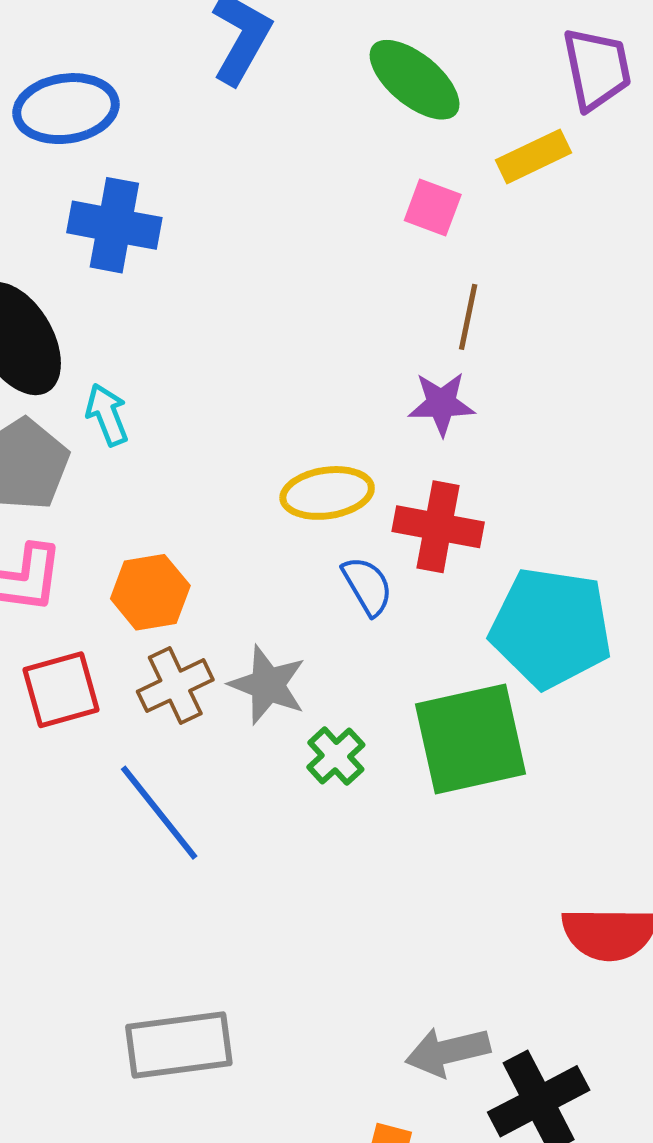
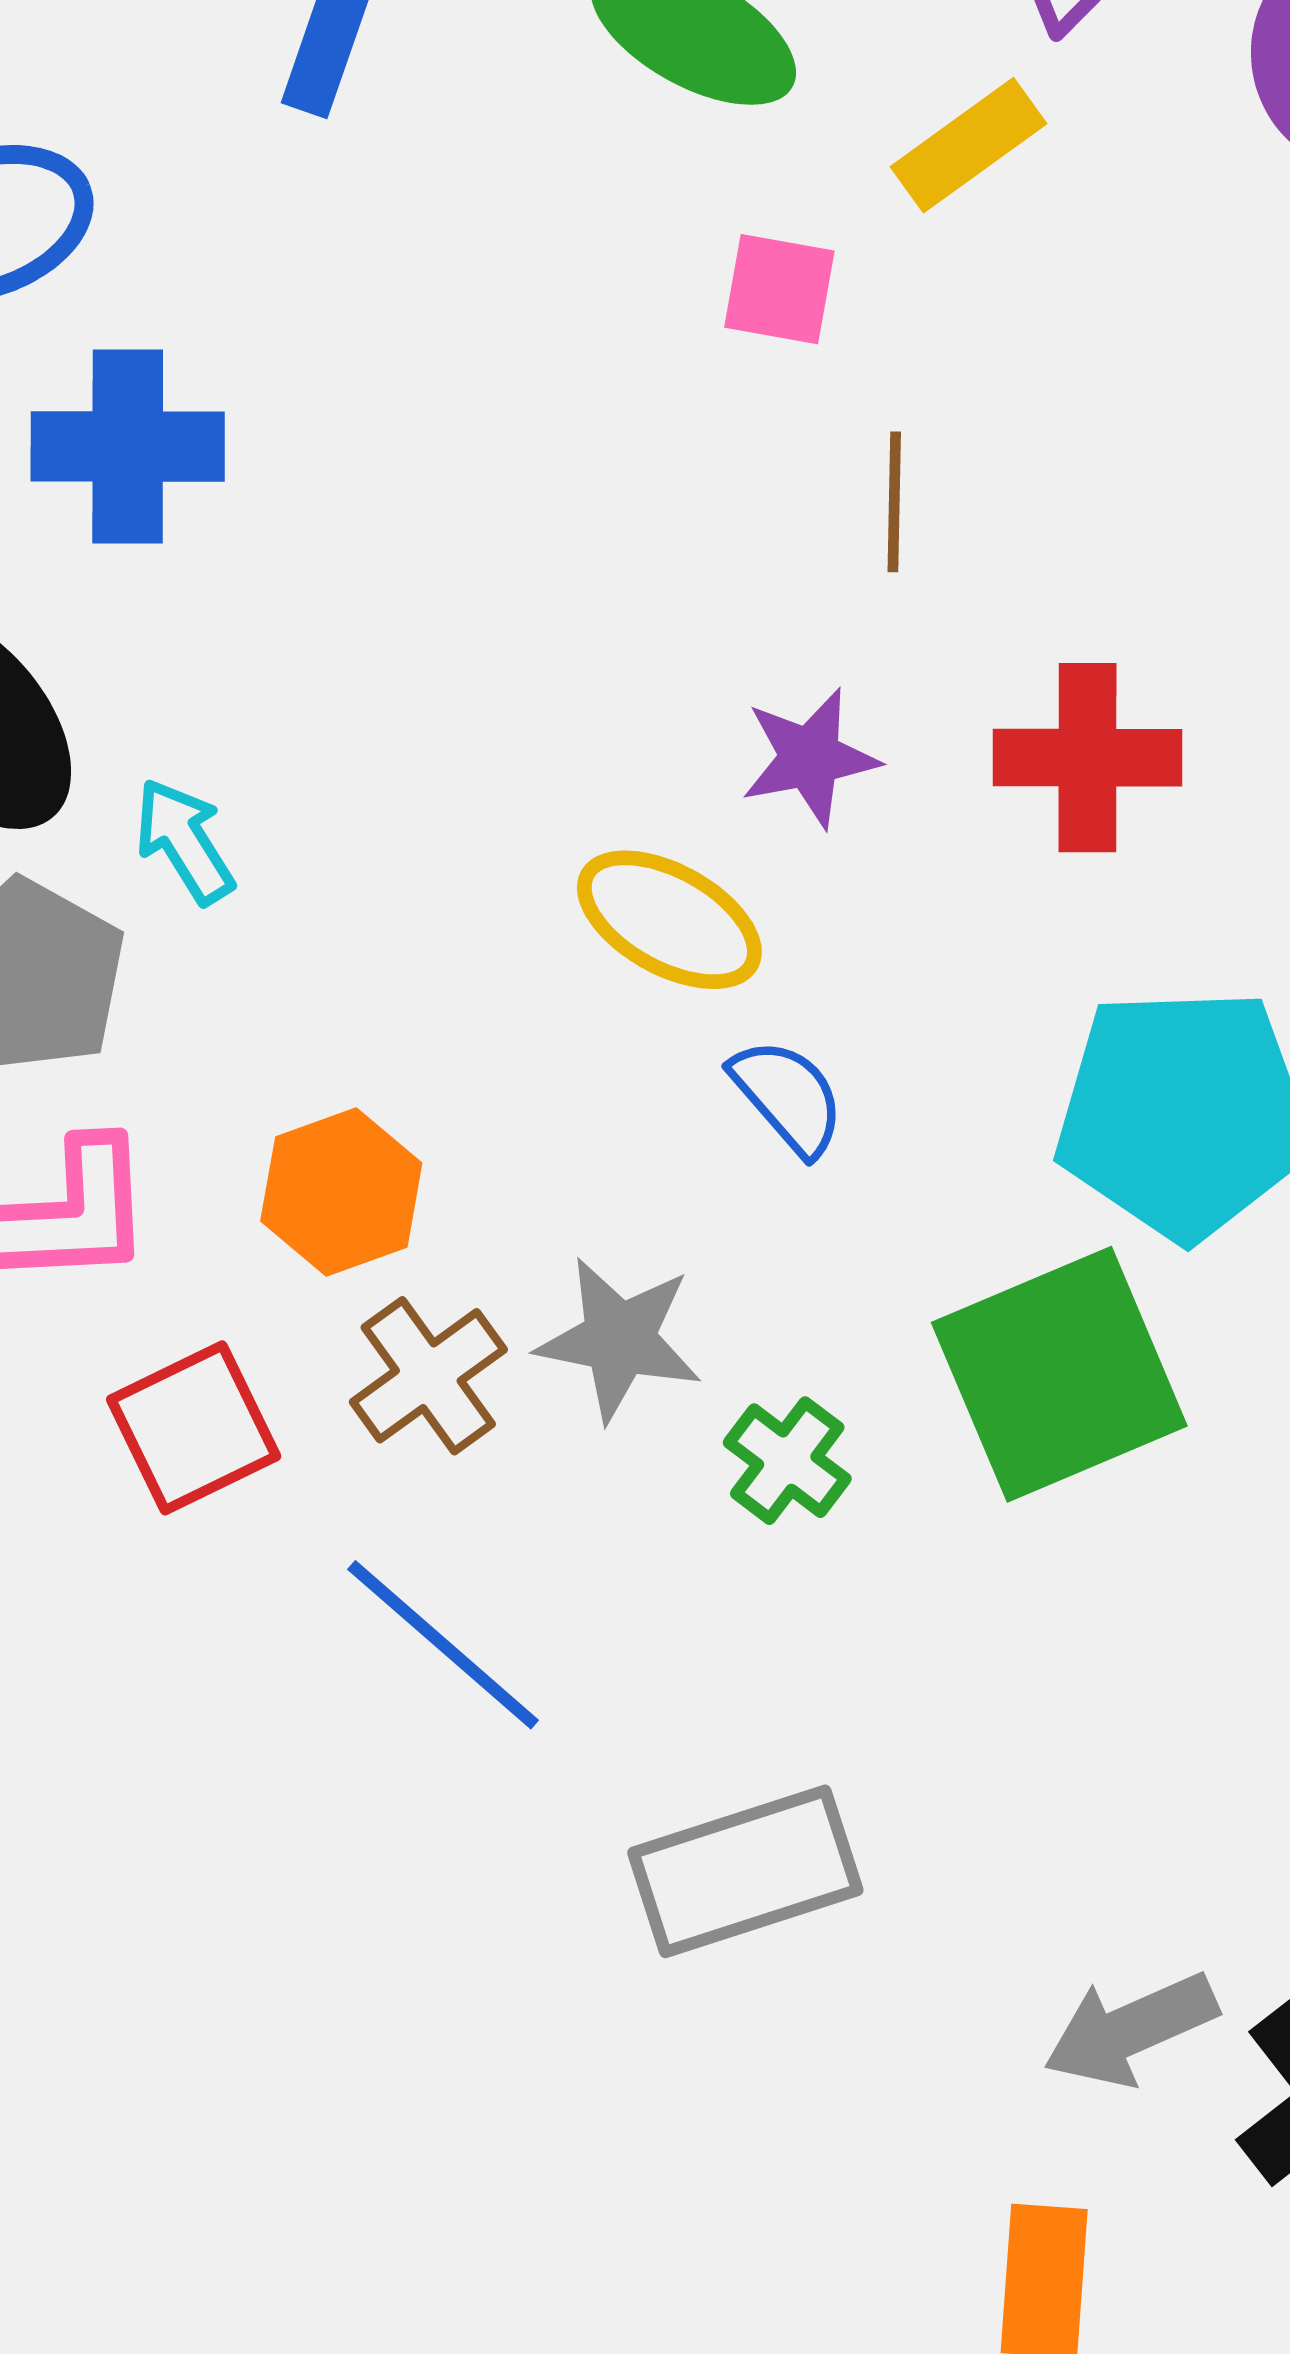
purple star: (441, 404) -> (810, 758), moved
yellow ellipse: (327, 493) -> (669, 920), turned 48
red cross: (438, 527) -> (1087, 758), moved
gray rectangle: (179, 1045) -> (745, 1871), moved

